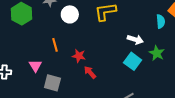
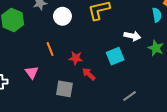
cyan square: (133, 61) -> (115, 56), moved, turned 36
gray square: (52, 83) -> (64, 89), moved

